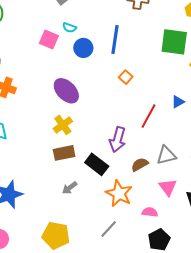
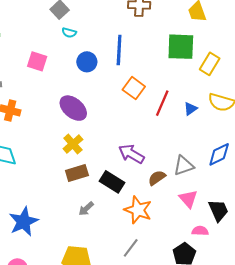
cyan semicircle: (69, 28) -> (69, 33), moved
pink square: (49, 40) -> (37, 61), moved
orange square: (126, 77) -> (134, 88), size x1.5
red line: (149, 116) -> (162, 103), moved
purple arrow: (118, 139) -> (131, 154), turned 110
pink semicircle: (150, 212) -> (200, 231), moved

